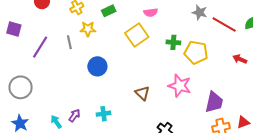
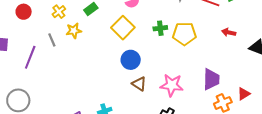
gray line: (69, 42) -> (52, 40), moved
blue circle: (97, 66) -> (131, 60), moved
pink star: (180, 86) -> (172, 85), moved

